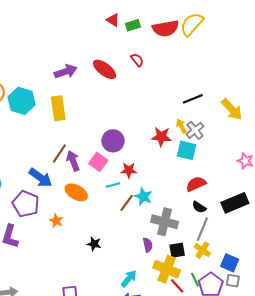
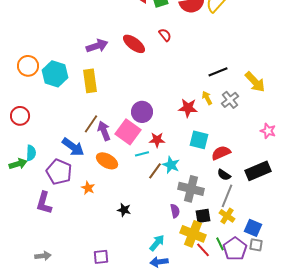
gray cross: (195, 130) -> (230, 100), moved
cyan square: (187, 150) -> (199, 140), moved
pink square: (98, 162) -> (128, 132), size x1.4

